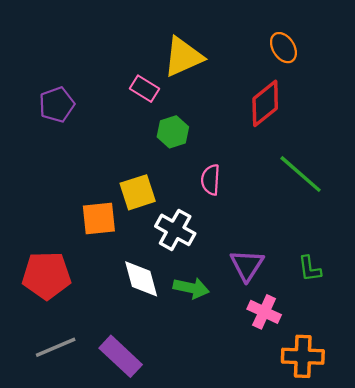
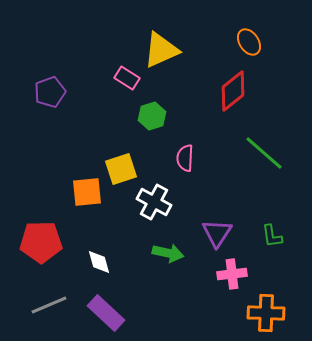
white diamond: (141, 279) -> (99, 262), moved, size x0.7
pink cross: (264, 312) -> (232, 274), turned -32

